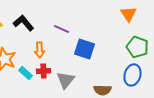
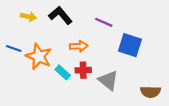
orange arrow: (39, 50) -> (79, 46), turned -91
gray triangle: (65, 80) -> (108, 80), turned -30

